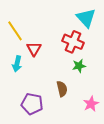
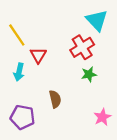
red cross: (73, 42) -> (82, 47), turned 35
brown semicircle: (62, 89) -> (55, 99), moved
purple pentagon: (32, 104) -> (22, 117), moved

